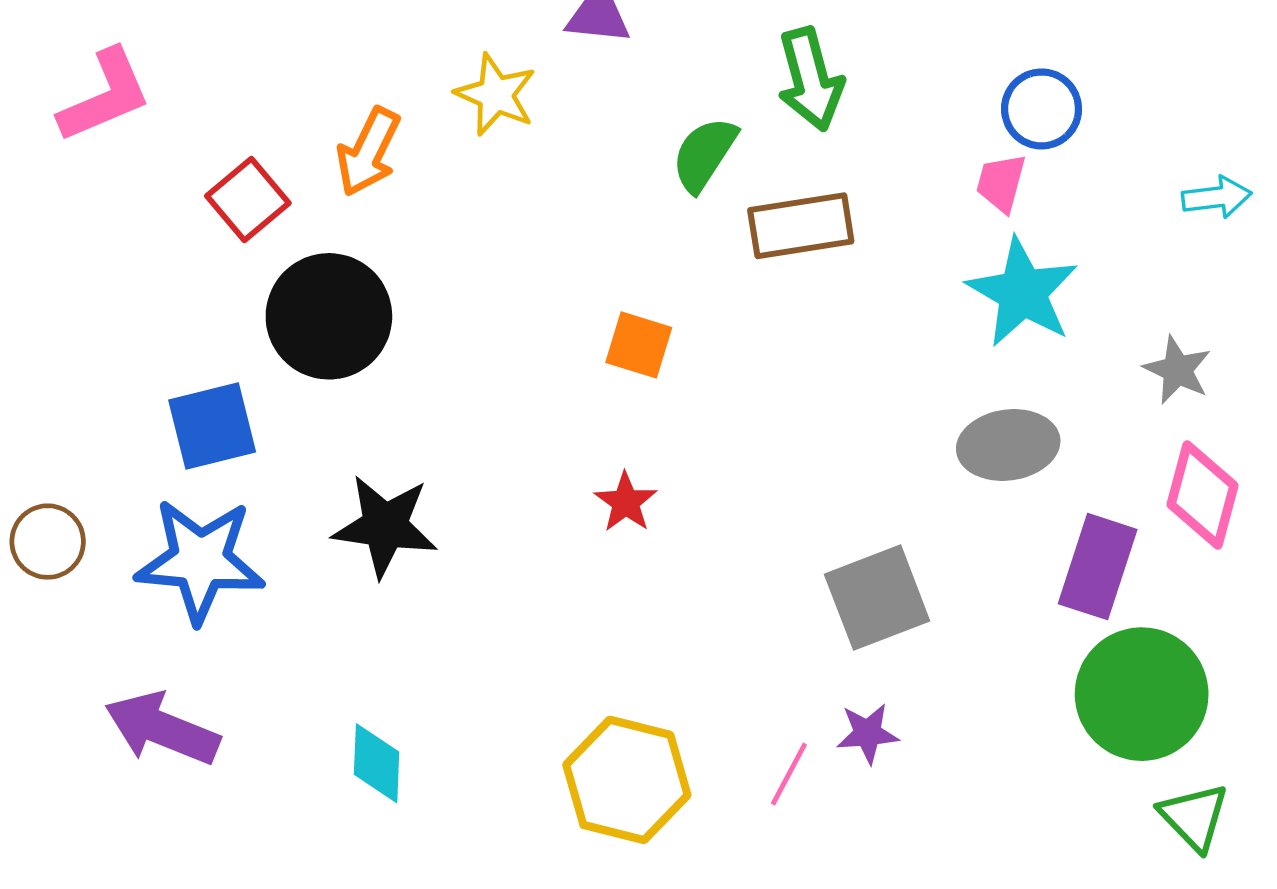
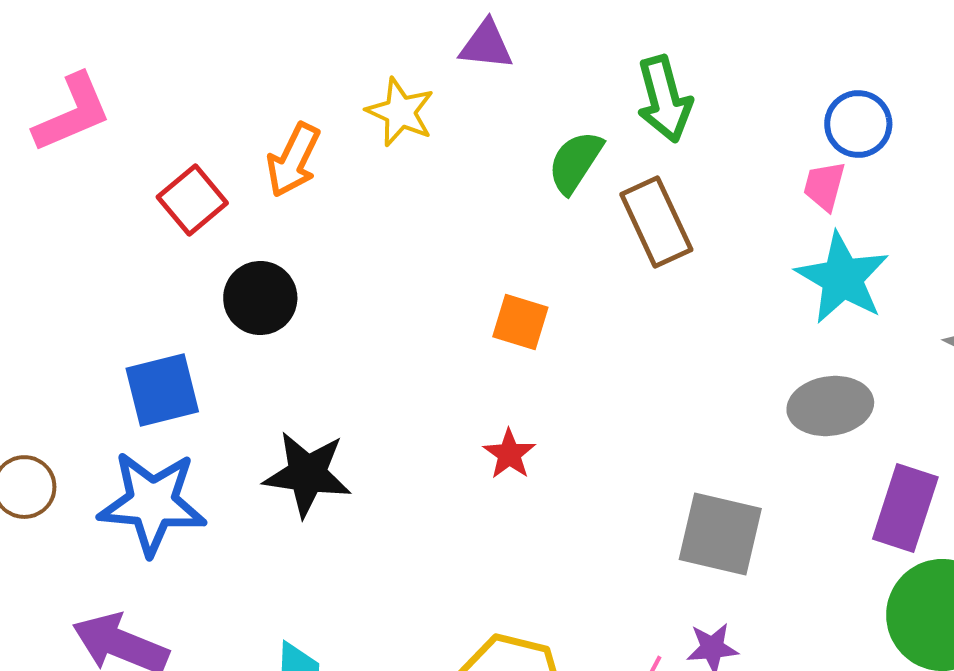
brown rectangle: (801, 226) -> (656, 222), turned 74
black circle: (329, 316) -> (260, 298), size x0.7
gray square: (877, 598) -> (720, 534), turned 34

